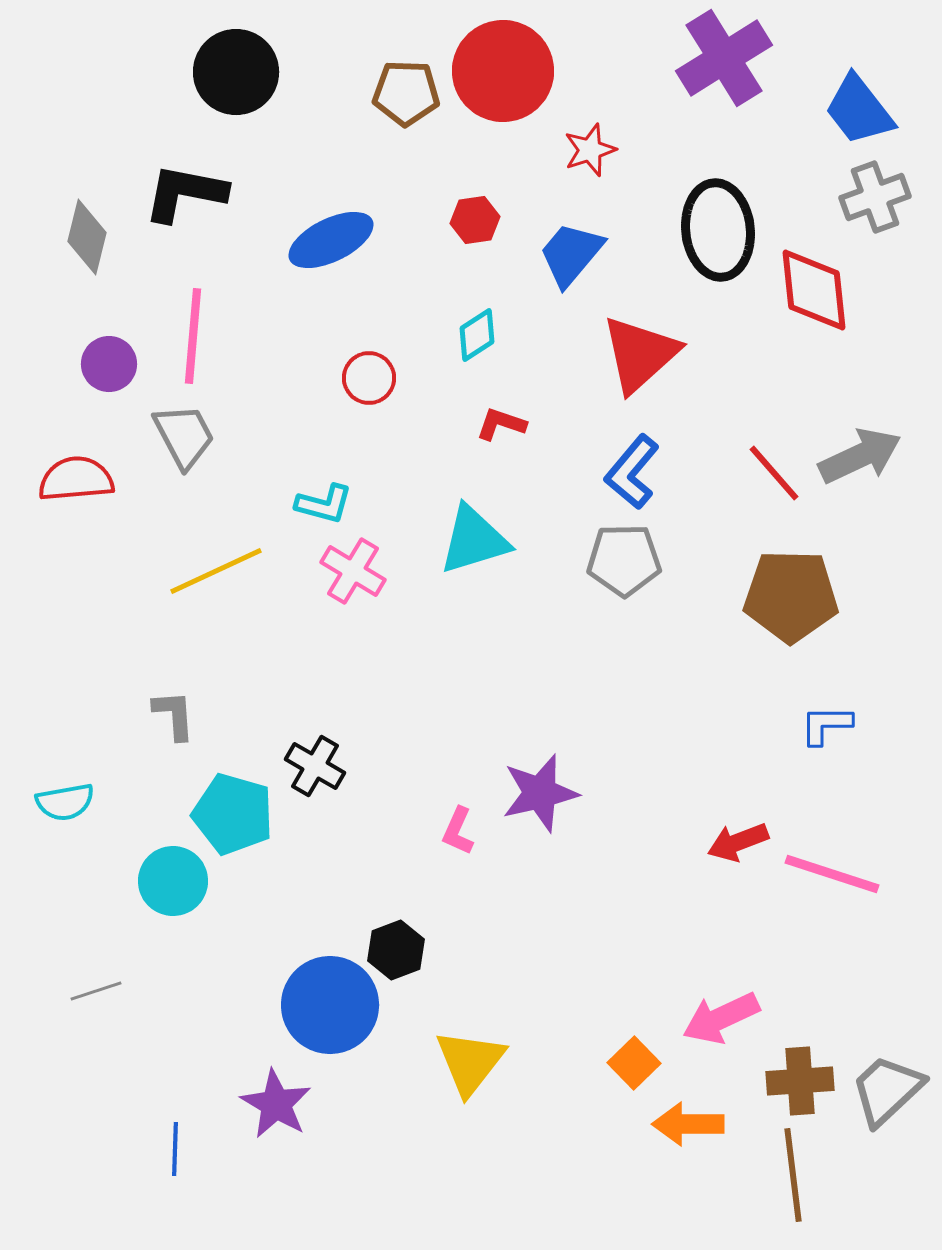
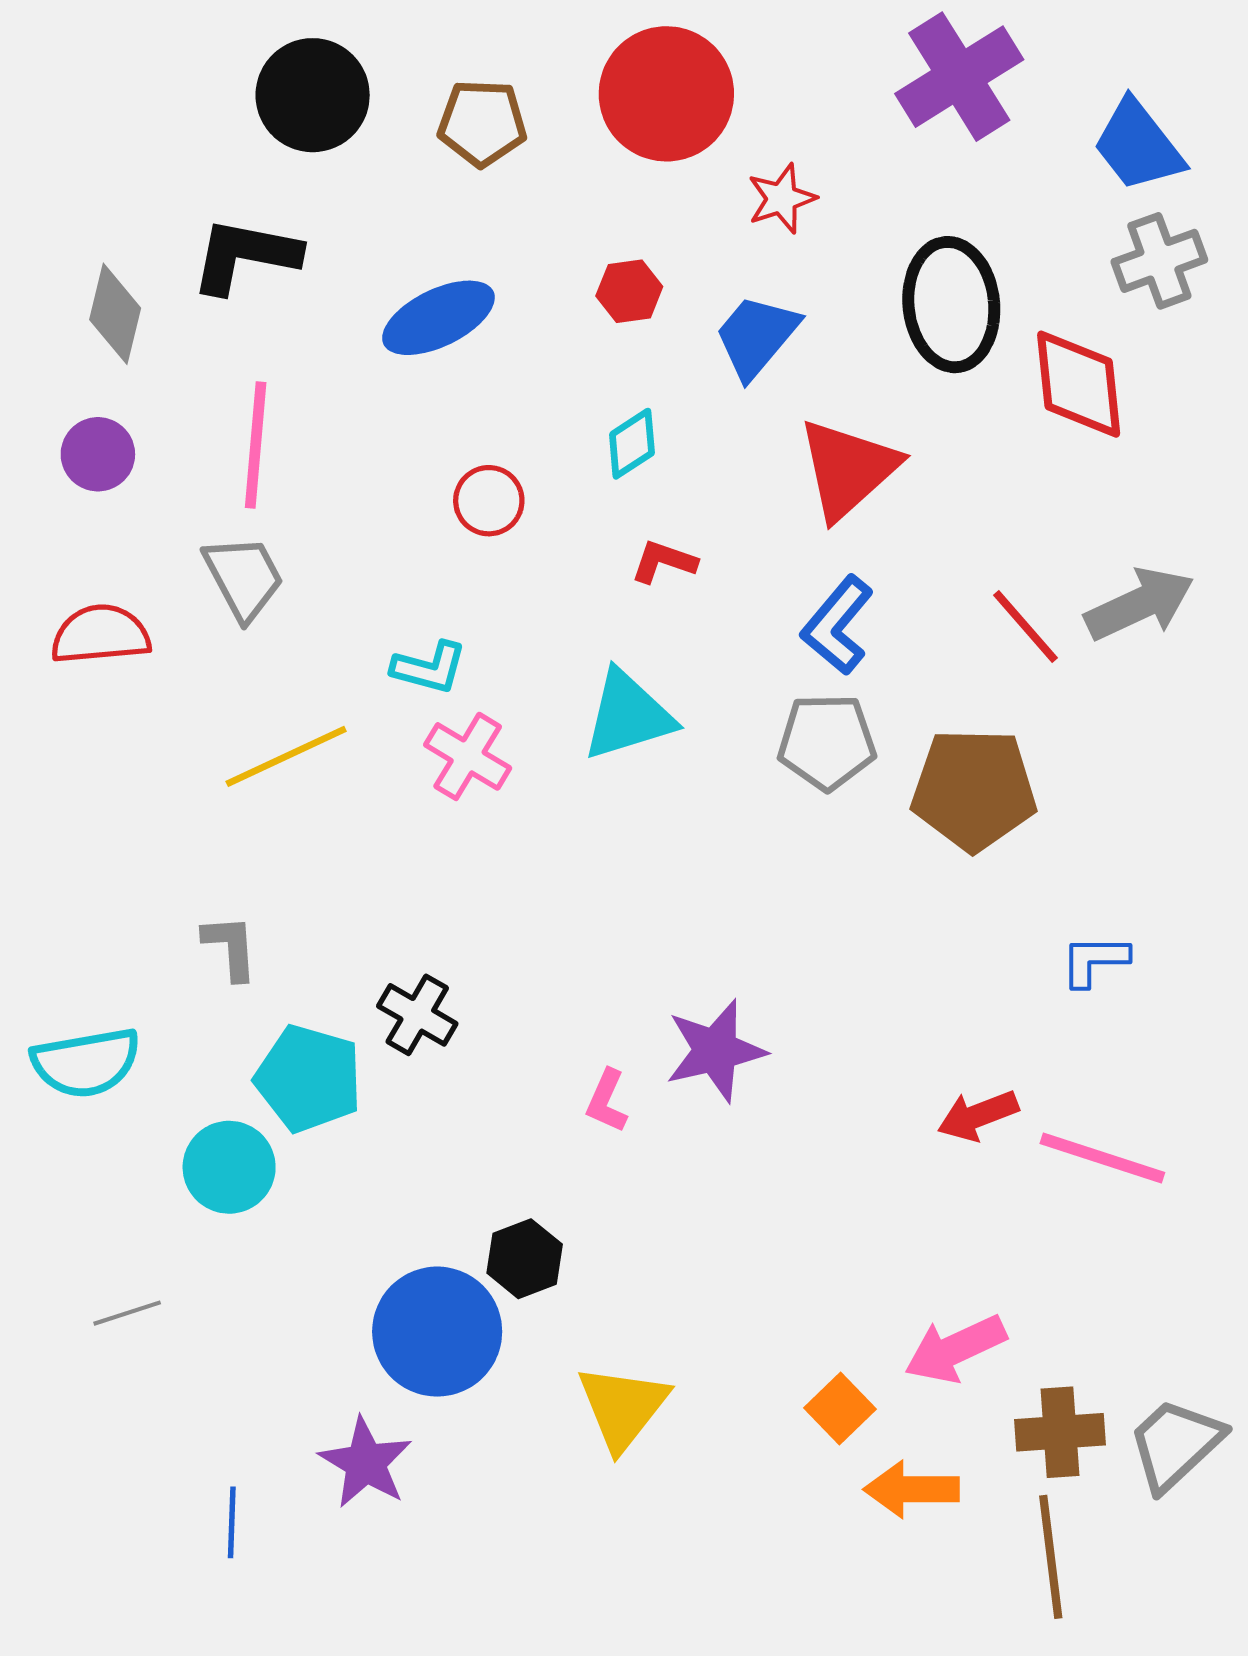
brown pentagon: (406, 93) -> (482, 123), moved
purple circle: (109, 364) -> (98, 454), moved
brown pentagon: (791, 596) -> (974, 790), moved
cyan semicircle: (65, 802) -> (86, 1063), size x1.4

